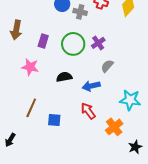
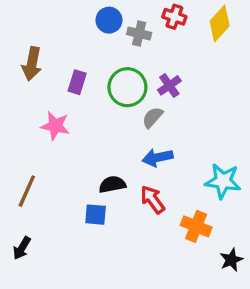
gray semicircle: (107, 66) -> (153, 117), moved
black semicircle: (64, 77) -> (112, 184), moved
brown line: (31, 108) -> (27, 191), moved
orange cross: (114, 127) -> (196, 226), turned -30

